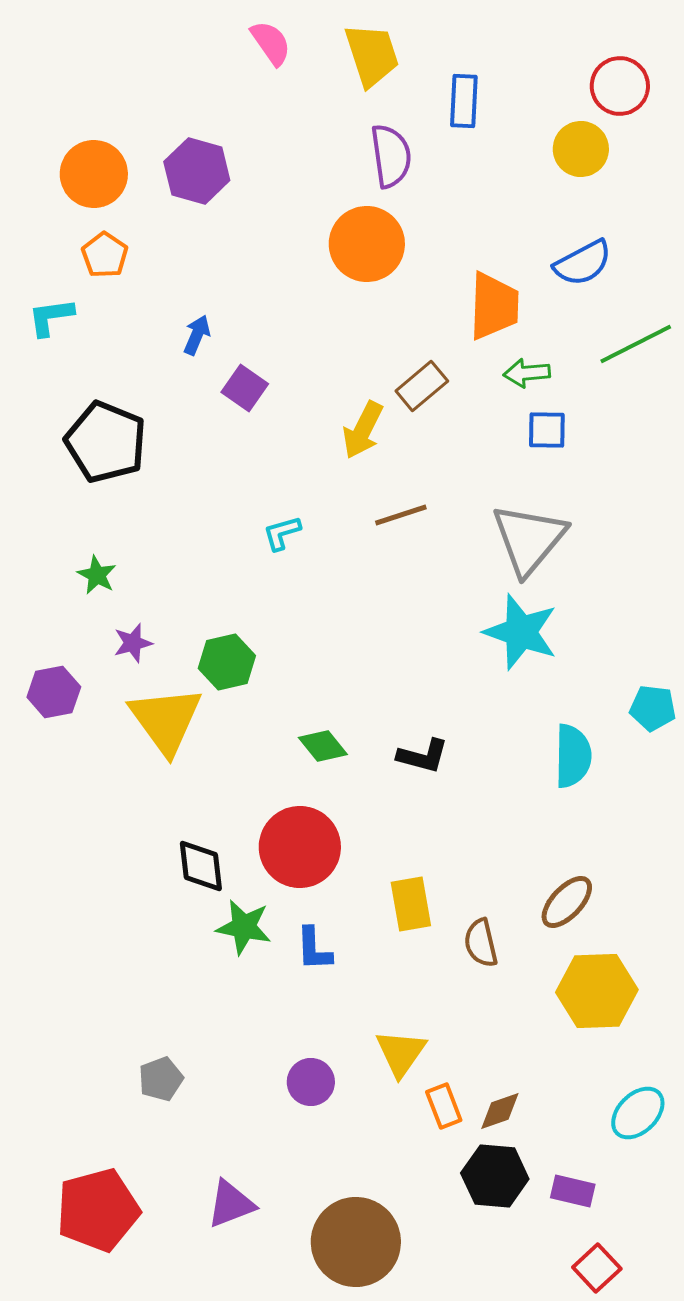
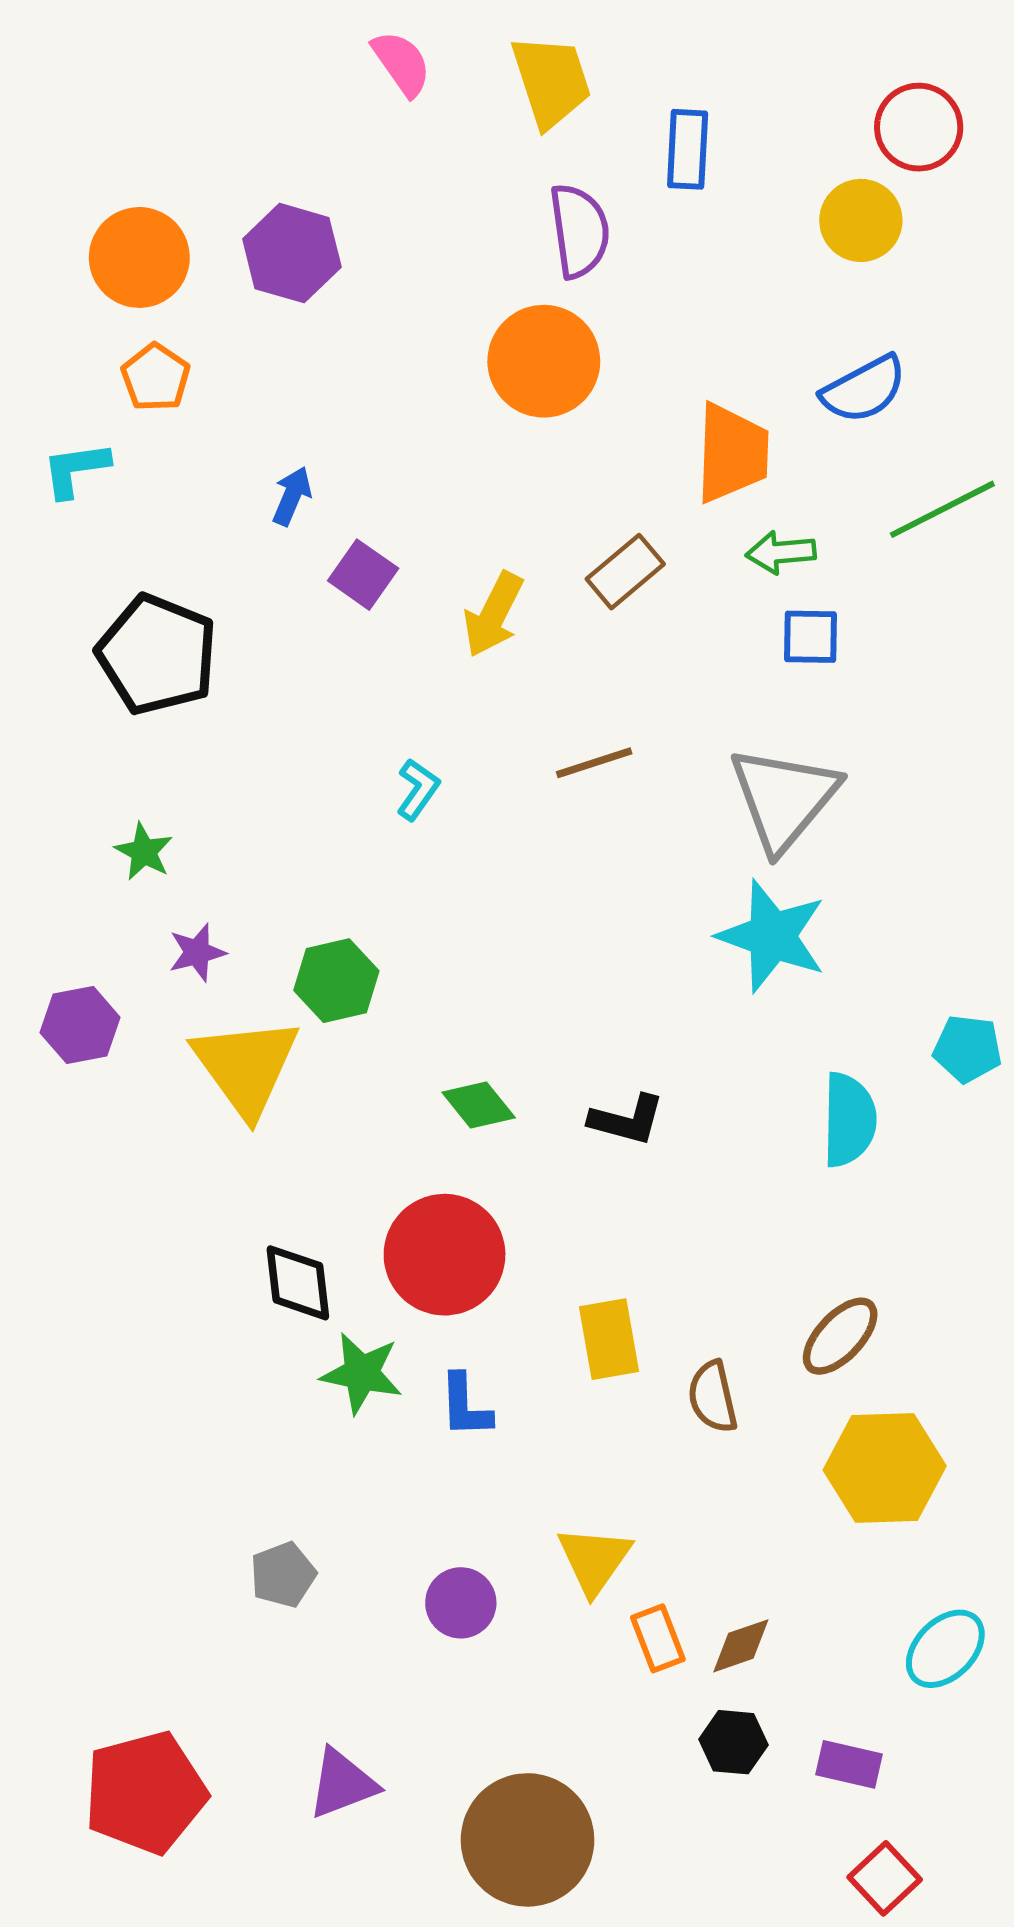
yellow arrow: (363, 430) -> (493, 615), moved
cyan L-shape: (282, 533) -> (418, 789), turned 141
gray pentagon: (161, 1079) -> (283, 1575), moved
black hexagon: (495, 1176) -> (733, 1742), size x0.7

